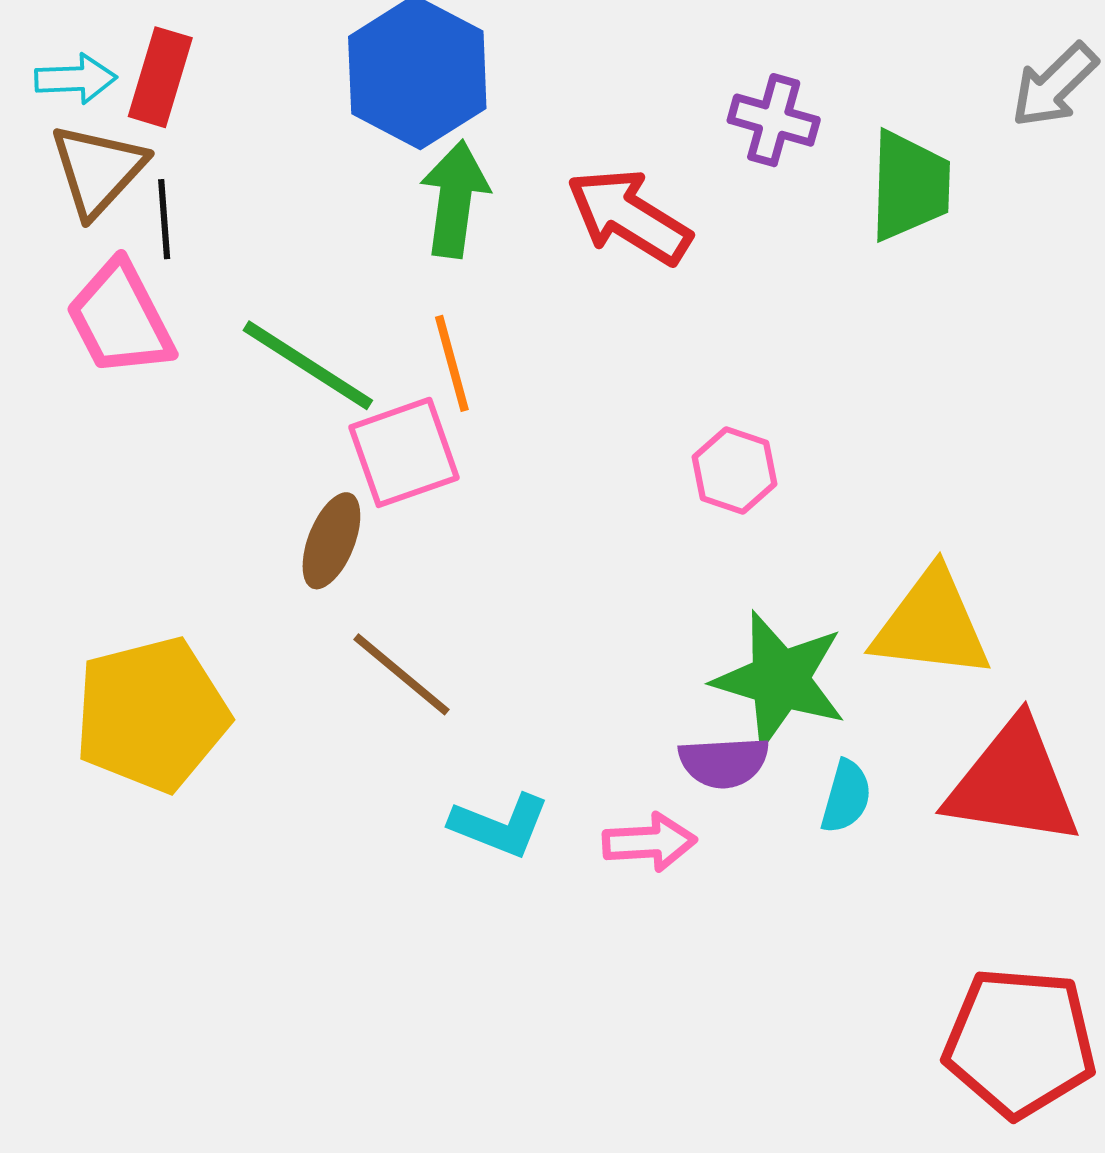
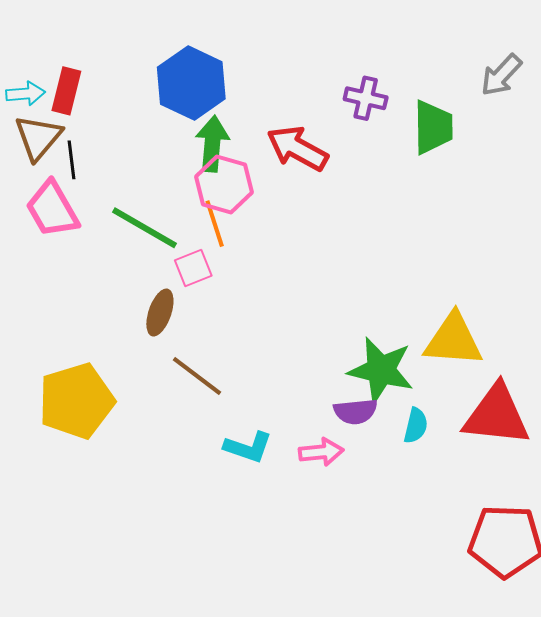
pink square: (404, 452) -> (193, 268), size x0.7
pink hexagon: (734, 470) -> (224, 185), moved, size x1.4

